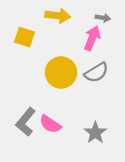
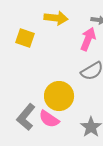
yellow circle: (61, 73) -> (59, 96), moved

